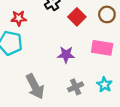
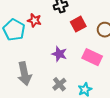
red star: (19, 18) -> (34, 20), moved
gray cross: (76, 87) -> (59, 84), turned -32

